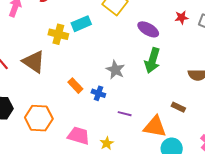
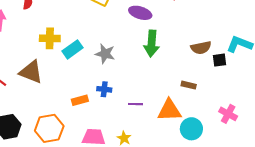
cyan rectangle: (81, 24) -> (72, 49), moved
gray star: (115, 70) -> (105, 54), moved
orange rectangle: (75, 86) -> (80, 100), moved, turned -49

